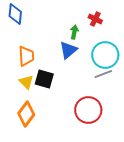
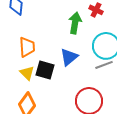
green arrow: (74, 32) -> (75, 23), size x1.5
blue triangle: (68, 50) -> (69, 57), moved

